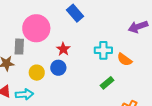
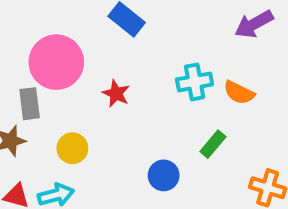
blue circle: (58, 68) -> (164, 175), moved

